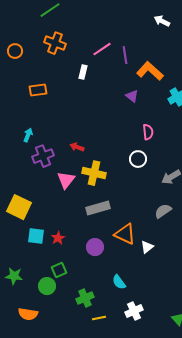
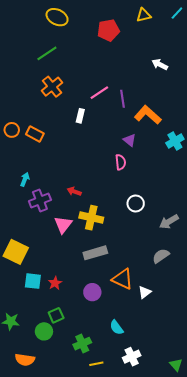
orange cross: (55, 43) -> (52, 87), turned 30
orange circle: (15, 51) -> (12, 130), moved
orange rectangle: (38, 90) -> (35, 134), turned 36
pink semicircle: (148, 132) -> (121, 162), moved

